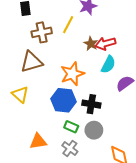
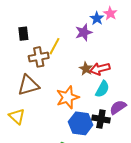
yellow line: (68, 25) -> (55, 46), moved
blue hexagon: (63, 100) -> (81, 123), moved
black cross: (91, 104) -> (101, 119), moved

